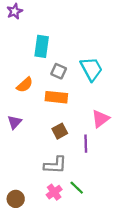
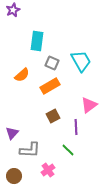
orange rectangle: (56, 97) -> (50, 86), turned -36
purple triangle: (15, 122) -> (12, 133), moved
gray L-shape: (55, 165) -> (30, 150), moved
green line: (77, 188) -> (68, 150), moved

